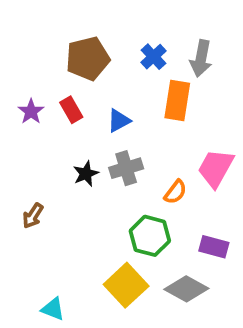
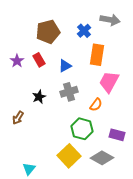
gray arrow: (201, 59) -> (110, 20), moved, turned -90
pink trapezoid: (216, 168) -> (109, 82), moved
black star: (86, 174) -> (39, 97), moved
cyan triangle: (53, 309) -> (29, 169), turned 48

